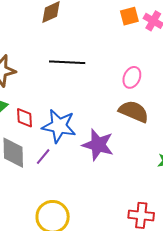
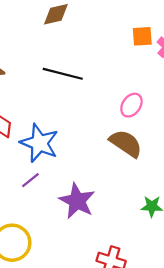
purple star: (98, 145) -> (77, 201), moved
purple line: (43, 157) -> (30, 180), moved

